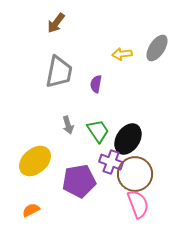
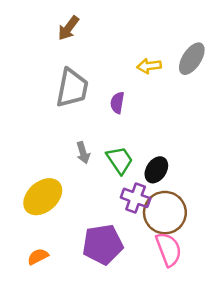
black ellipse: (128, 139) -> (156, 170), size x0.7
purple pentagon: (79, 181) -> (103, 244), moved

